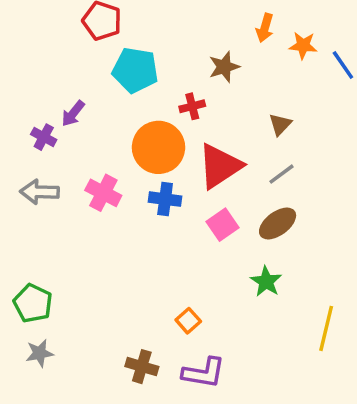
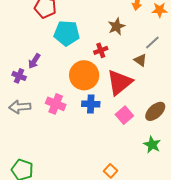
brown triangle: (280, 124) -> (140, 60), moved, turned -32
gray line: (281, 174) -> (152, 42), moved

